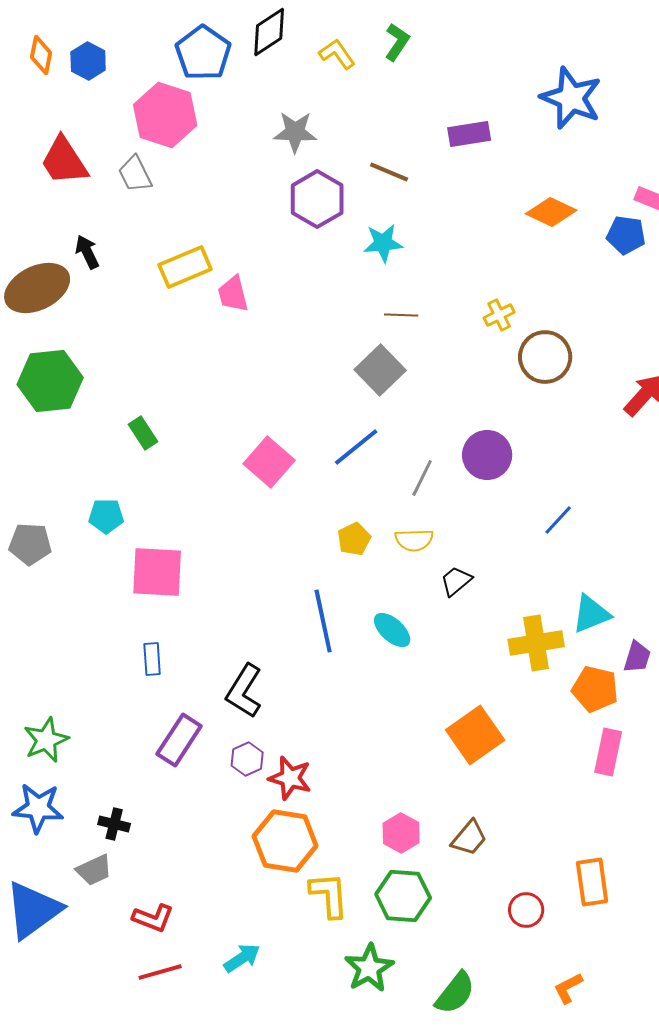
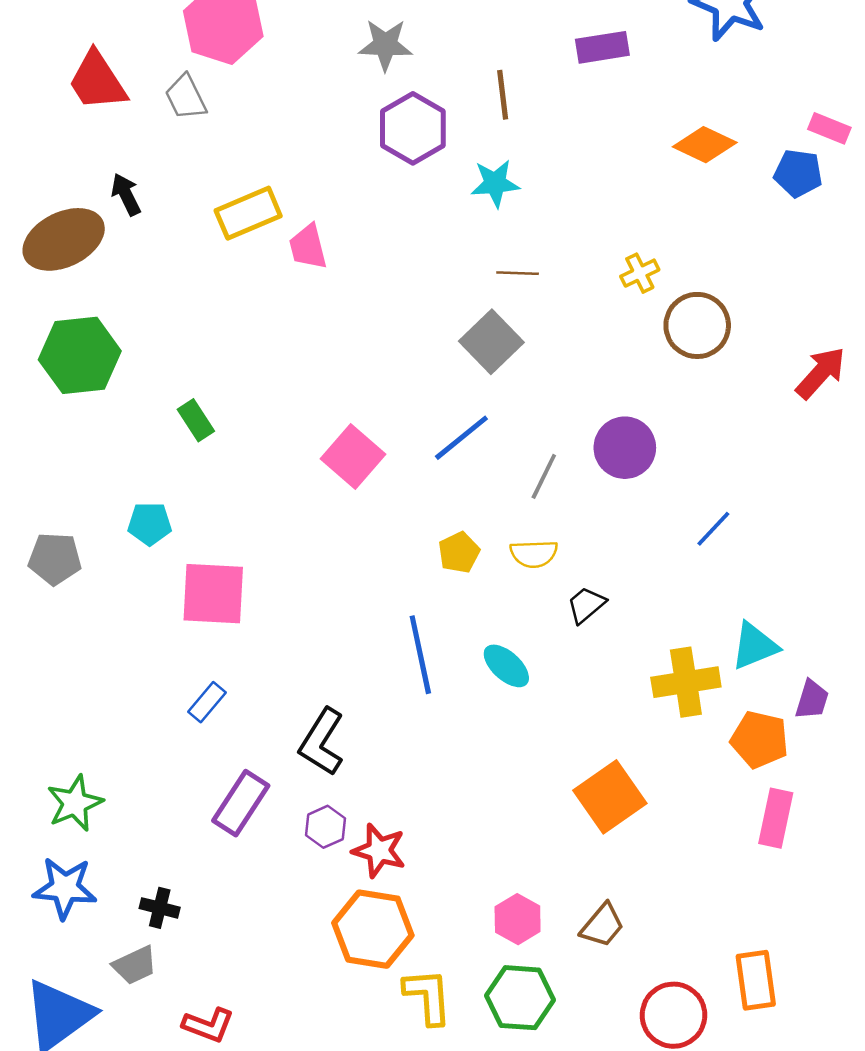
brown line: (389, 172) -> (503, 95), turned 60
blue rectangle: (152, 659) -> (207, 702), turned 44
red circle: (526, 910) -> (673, 1015), size x1.5

